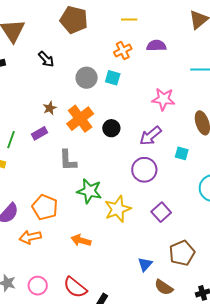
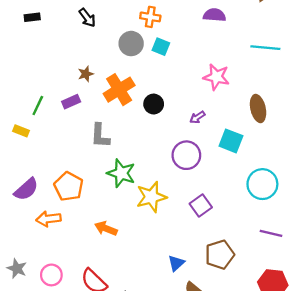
orange cross: (123, 50) -> (150, 17), moved, turned 30
purple arrow: (151, 136) -> (197, 117), size x0.6
cyan square: (182, 153) -> (231, 141), size x1.5

